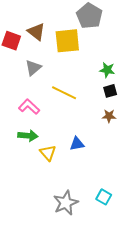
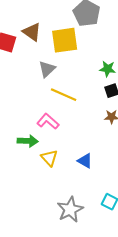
gray triangle: (33, 68) -> (47, 69), moved
pink L-shape: (29, 107) -> (48, 121), moved
blue triangle: (77, 144) -> (85, 161), moved, turned 42

